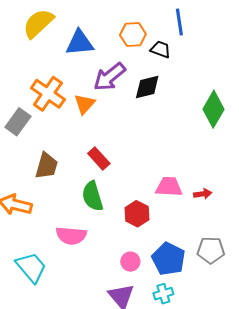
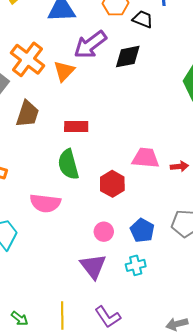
red rectangle: (99, 158) -> (76, 127), turned -50
brown trapezoid: (47, 166) -> (28, 114), moved
blue pentagon: (169, 259) -> (142, 230), size x0.7

